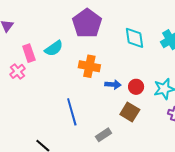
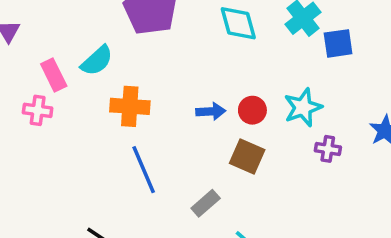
orange cross: (89, 66) -> (130, 106), moved
pink cross: (17, 71) -> (38, 110), turned -35

